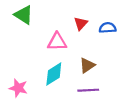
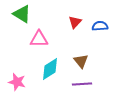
pink triangle: (57, 42) -> (39, 39), moved
brown triangle: (87, 65) -> (81, 61), turned -35

